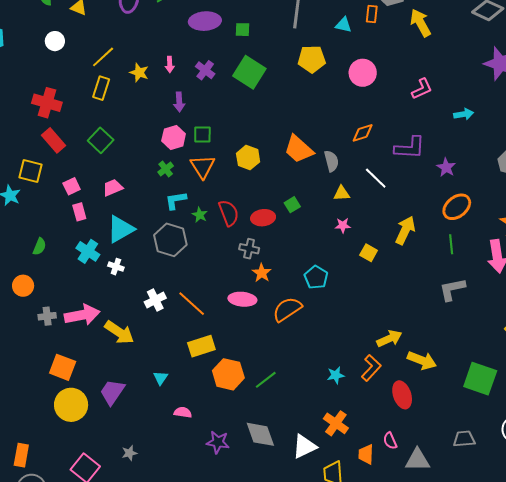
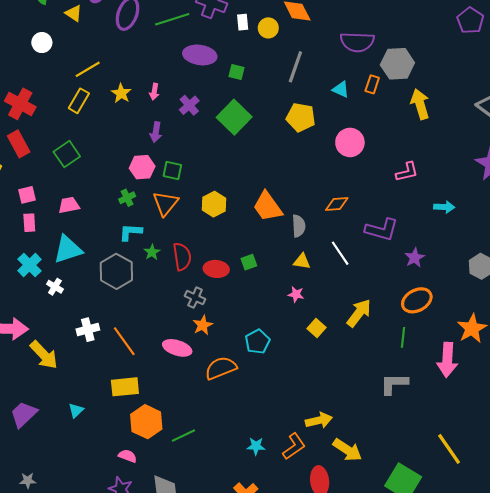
pink semicircle: (183, 412) -> (128, 456), moved

